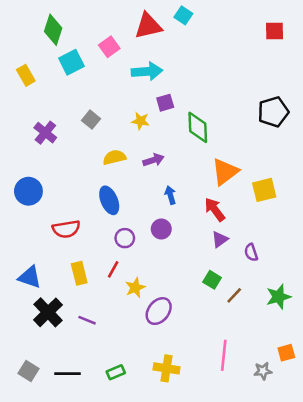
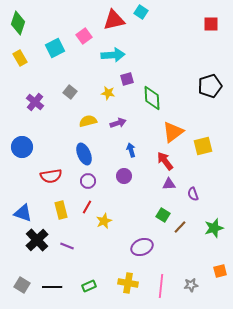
green diamond: (53, 30) -> (18, 23), moved
purple circle: (125, 238) -> (88, 181), moved
purple triangle: (220, 239) -> (169, 184), turned 32
purple ellipse: (159, 311) -> (142, 247), moved, turned 30
pink line: (224, 355) -> (161, 286), moved
gray star: (263, 371) -> (191, 285), moved

